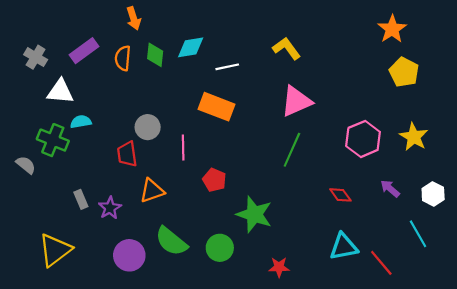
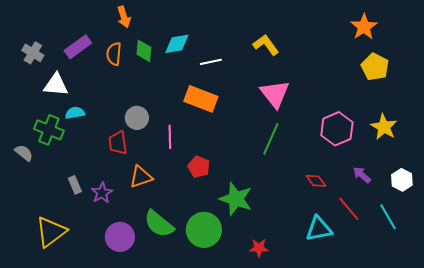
pink triangle: (296, 101) -> (275, 94), turned -44
green circle: (220, 248) -> (204, 230), size x1.4
red line: (381, 263) -> (349, 209), moved

